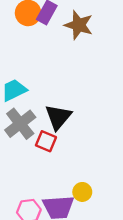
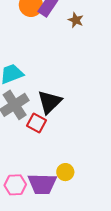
brown star: (79, 25) -> (76, 20), size x0.6

